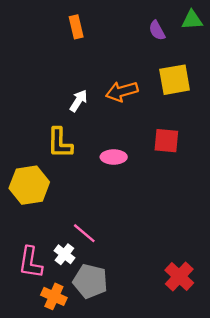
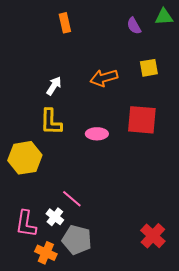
yellow square: (175, 80) -> (149, 68), size x0.7
white arrow: (78, 101) -> (54, 86), moved
red square: (166, 141) -> (142, 120), size x1.4

